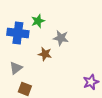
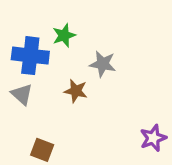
gray triangle: (16, 68) -> (22, 94), moved, turned -40

